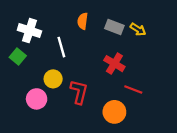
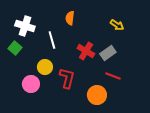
gray rectangle: (114, 27) -> (108, 53), moved, turned -56
red cross: (114, 64) -> (86, 51), moved

